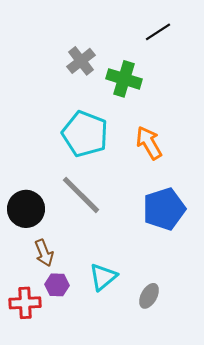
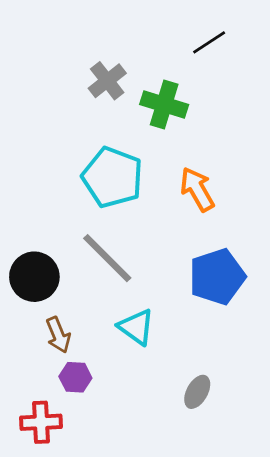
cyan triangle: (103, 277) -> (136, 327), moved, turned -44
red cross: (25, 303) -> (41, 422), moved

